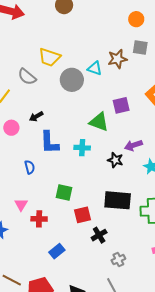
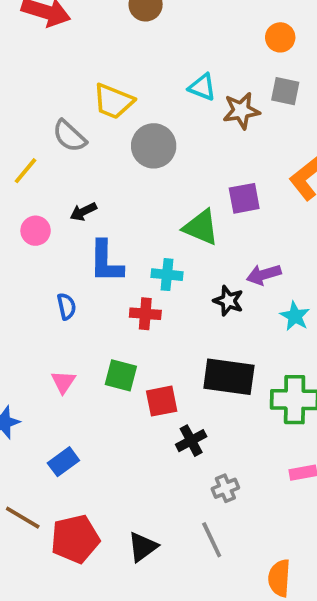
cyan triangle: (95, 68) -> (202, 87), moved
green square: (64, 193) -> (121, 375), moved
pink triangle: (21, 205) -> (63, 382), moved
red cross: (39, 219) -> (145, 314), moved
blue rectangle: (57, 251) -> (63, 462), moved

